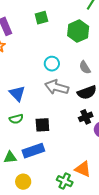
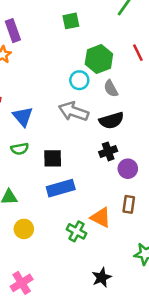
green square: (41, 18) -> (71, 21), moved
green hexagon: (78, 31) -> (99, 59), moved
cyan circle: (52, 64) -> (79, 80), moved
blue rectangle: (33, 151) -> (61, 188), moved

